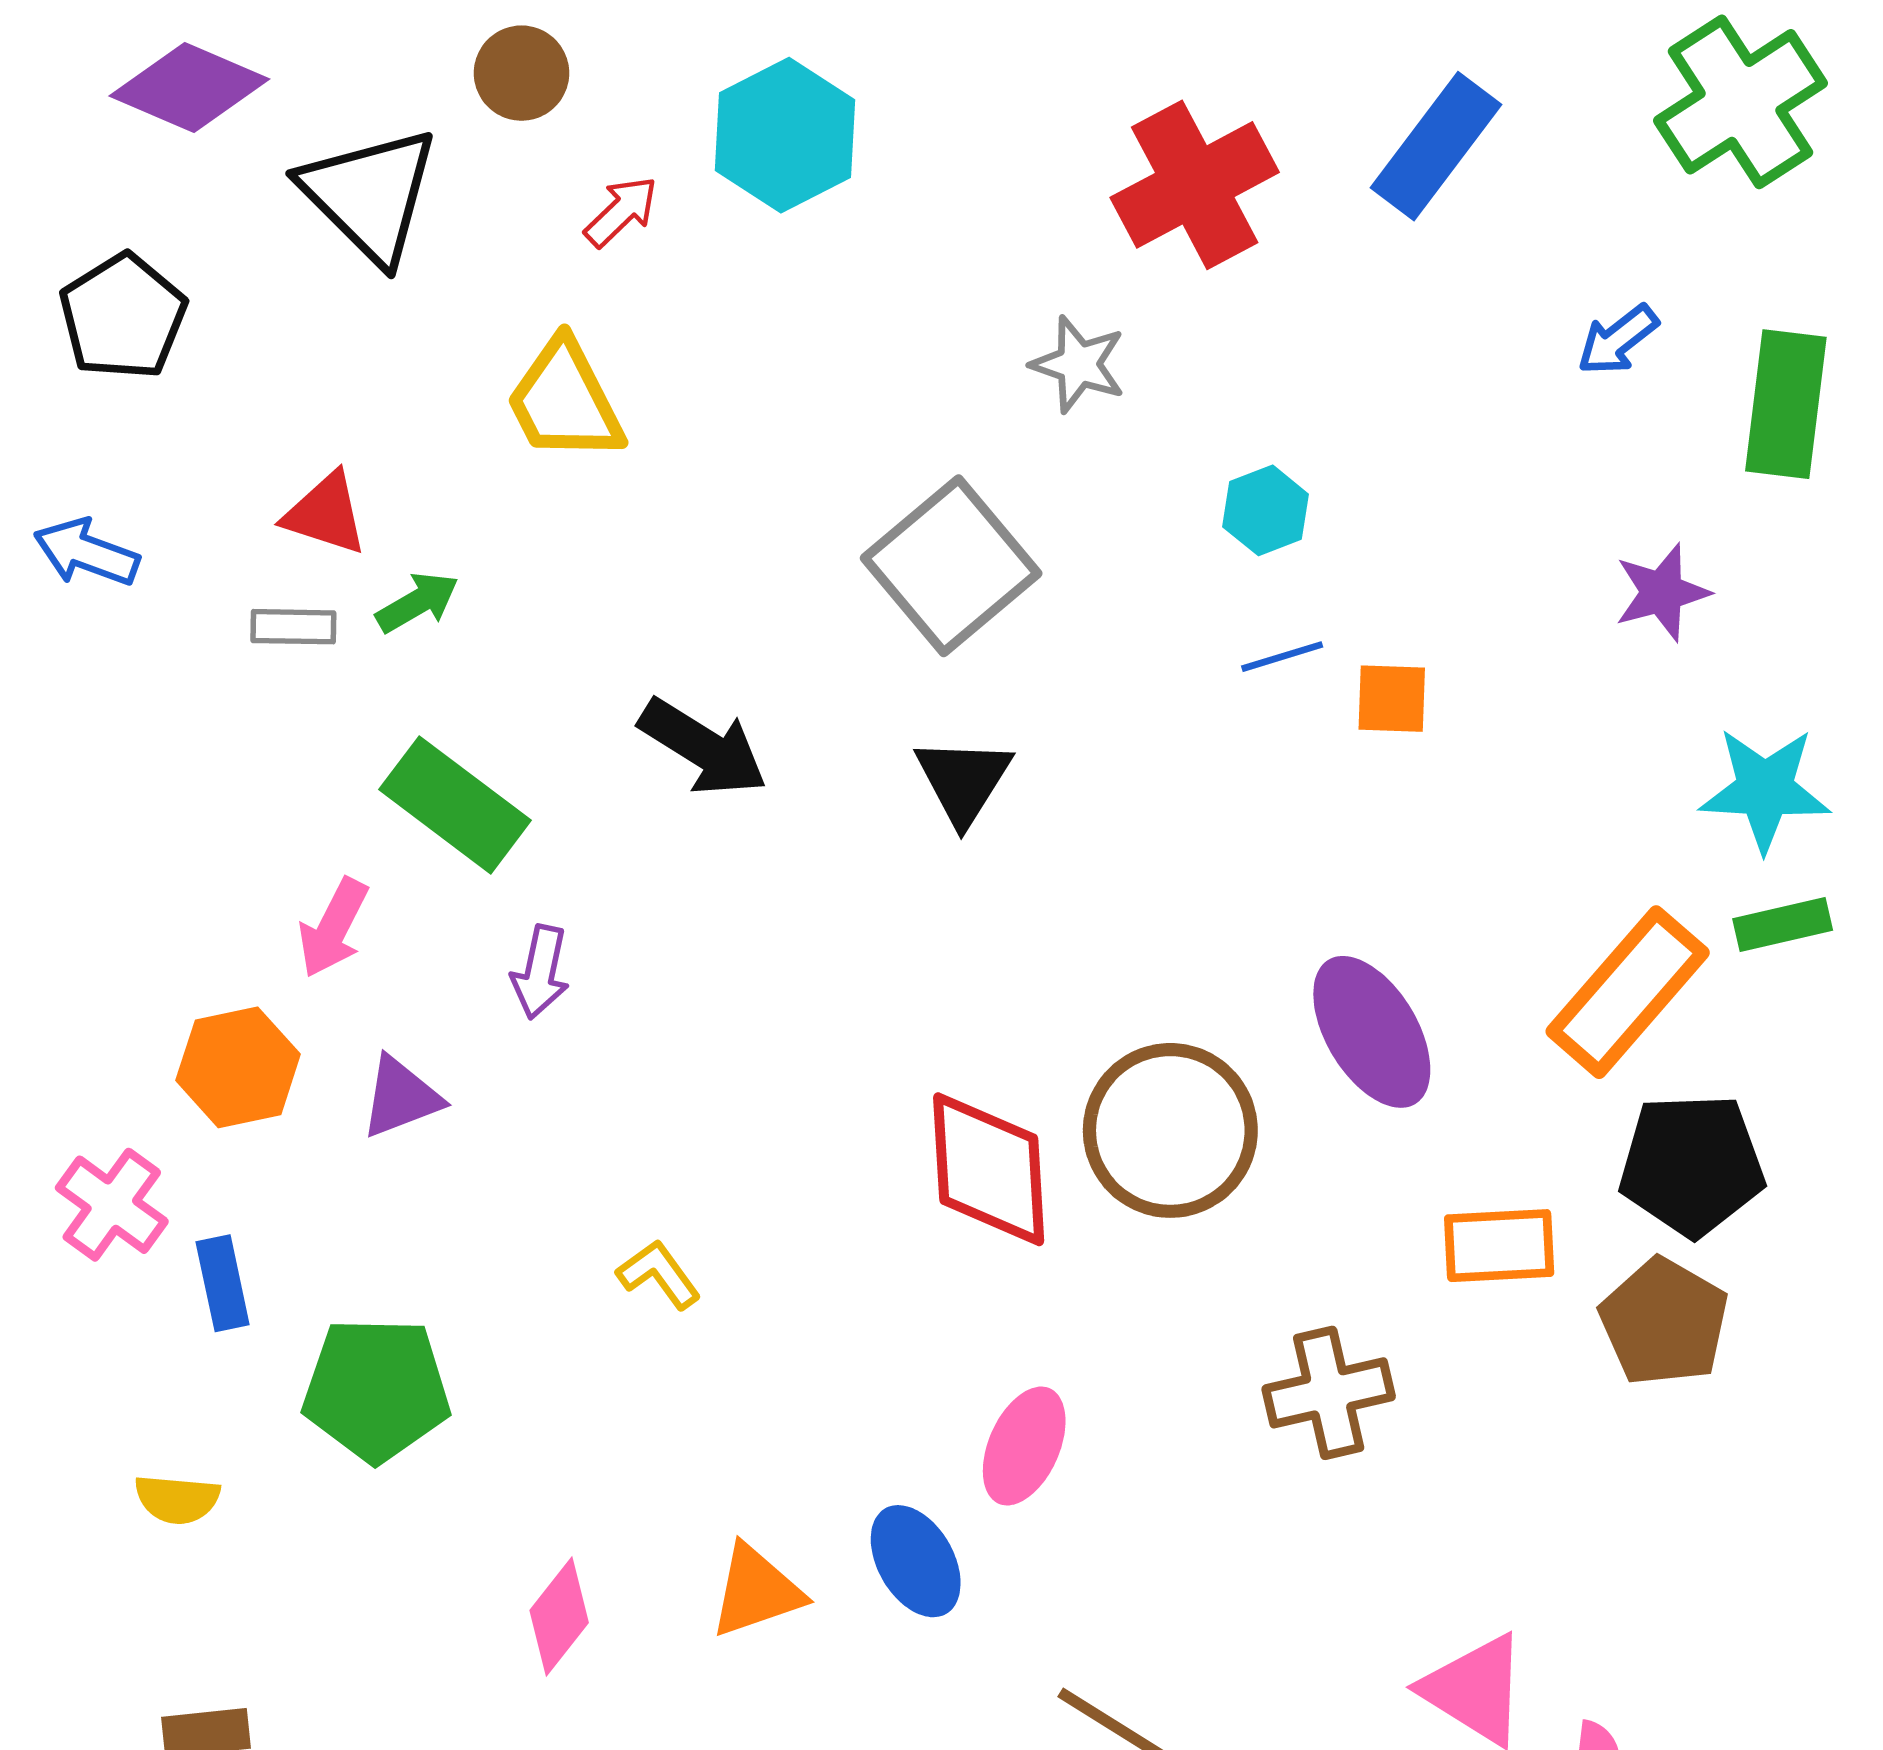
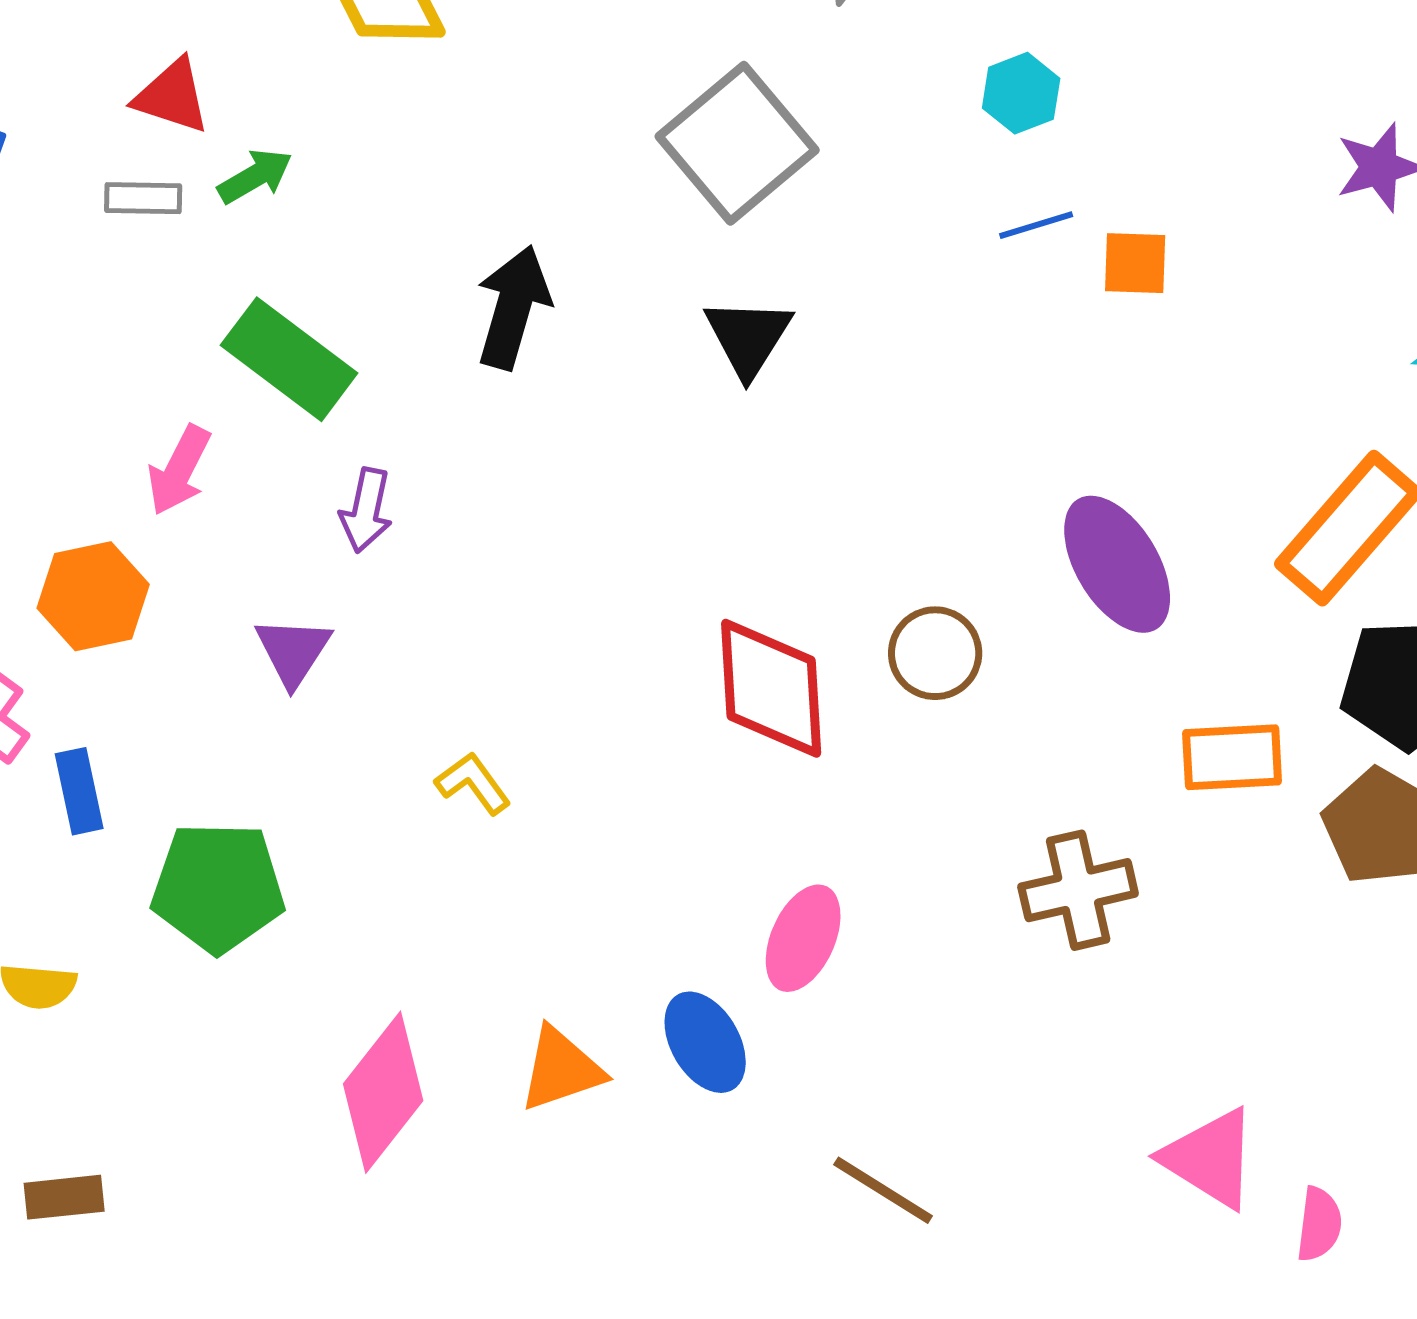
black arrow: (703, 747) -> (513, 307), turned -106
purple triangle: (401, 1097) -> (293, 651), moved, turned -36
brown circle: (1170, 1130) -> (935, 653), size x0.6
pink diamond: (559, 1617) -> (383, 1092), size x1.5

